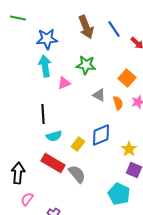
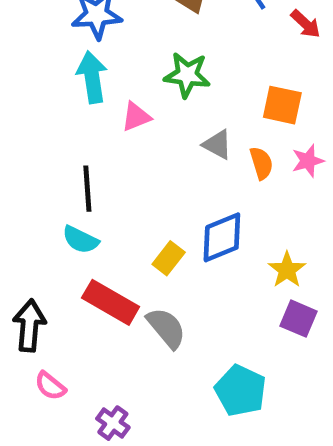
orange square: (127, 78) -> (282, 105), turned -30
cyan semicircle: (54, 136) -> (80, 240), moved, turned 42
cyan pentagon: (119, 194) -> (241, 391), moved
pink semicircle: (27, 199) -> (50, 386), turned -88

